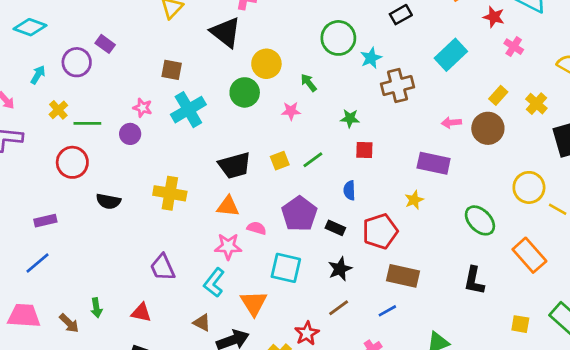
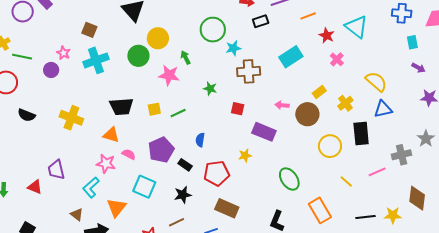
pink star: (291, 111) -> (169, 75), size x1.5
red square: (364, 150) -> (238, 109), moved
yellow circle: (529, 187) -> (330, 146), moved
red triangle: (141, 313) -> (35, 187), moved

